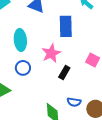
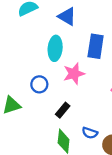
cyan ellipse: (20, 40) -> (55, 48), moved
black rectangle: (64, 73) -> (63, 110), moved

